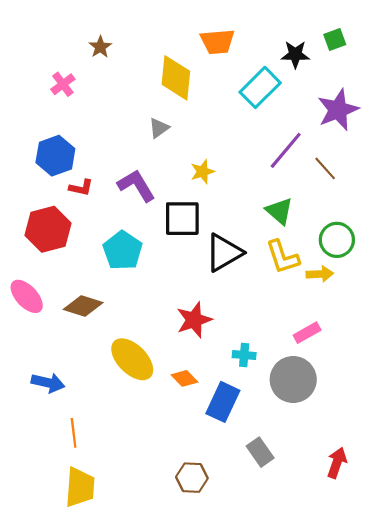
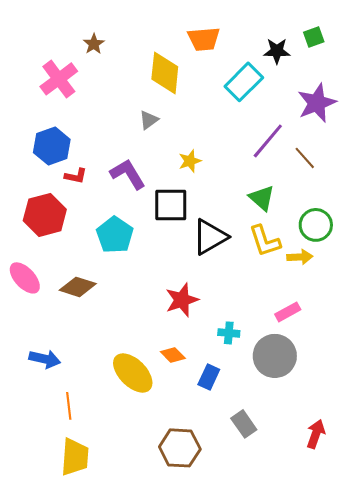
pink cross: (63, 84) -> (59, 79), size x1.6
yellow ellipse: (132, 359) -> (133, 373), moved
blue rectangle: (223, 402) -> (209, 377), size x0.7
brown hexagon: (192, 478) -> (180, 448), size x1.4

